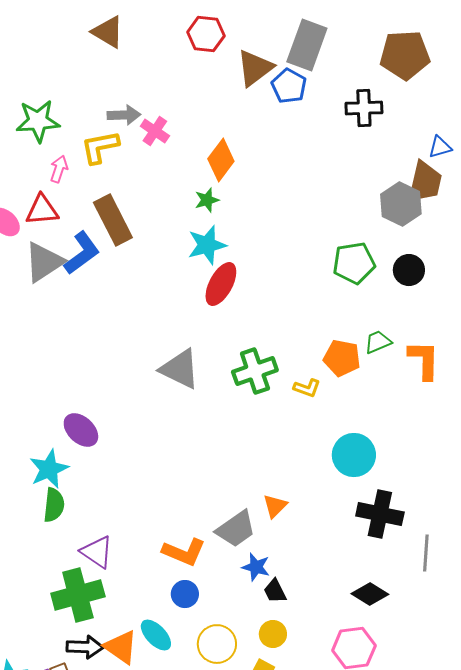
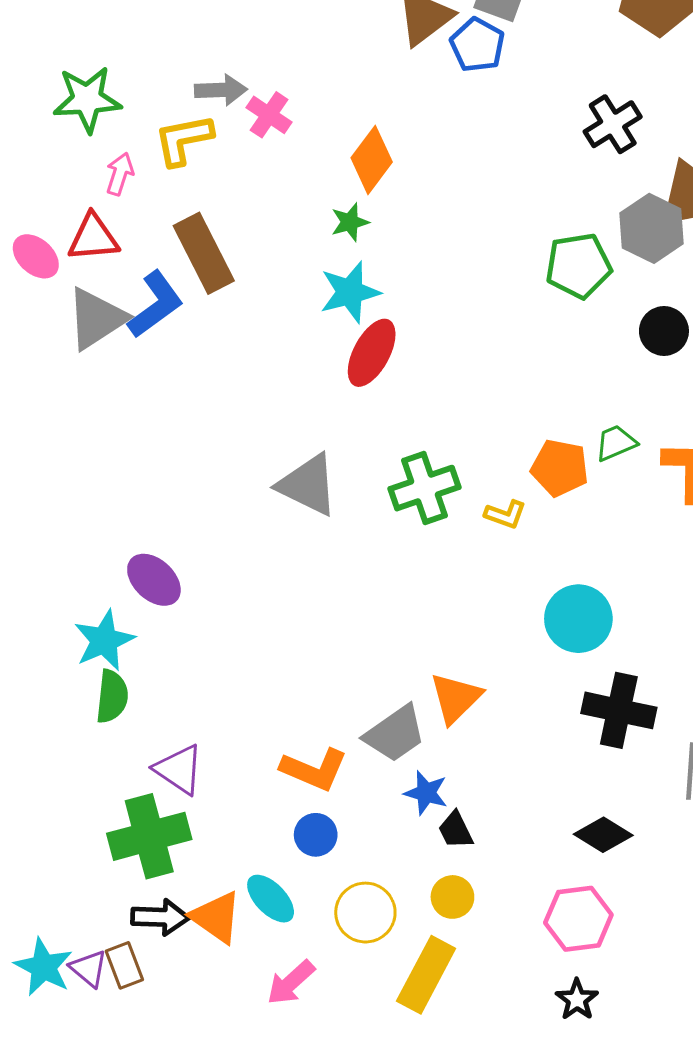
black cross: (364, 108) -> (613, 124), moved, turned -30
green pentagon: (354, 263) -> (578, 266), moved
orange triangle: (275, 506) -> (456, 698), size x1.4

